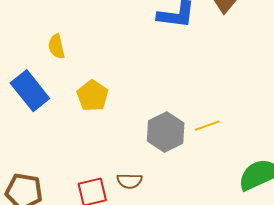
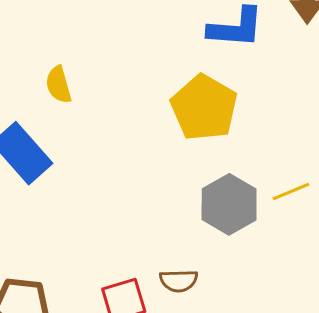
yellow pentagon: (93, 96) -> (204, 108), moved, size x1.4

